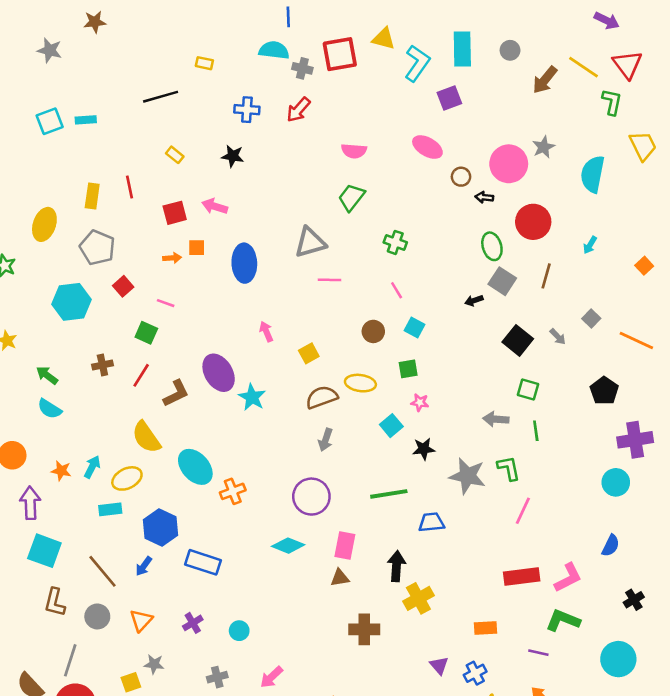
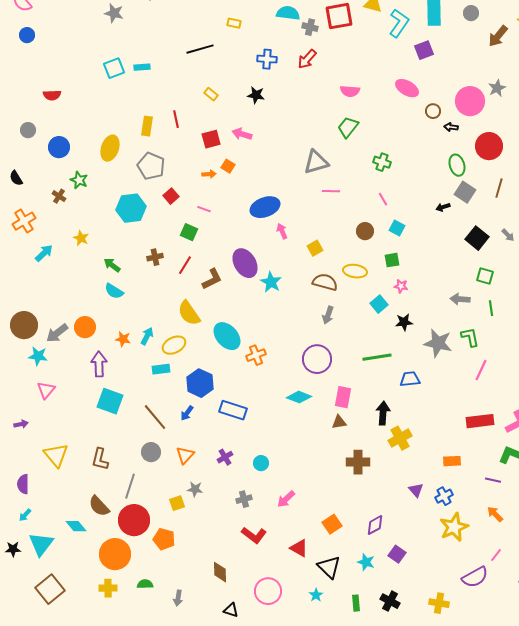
orange square: (197, 248) -> (228, 166), turned 32
blue ellipse: (244, 263) -> (265, 207), moved, turned 72
brown semicircle: (322, 397) -> (325, 282), turned 35
brown L-shape: (55, 602) -> (100, 459), moved

